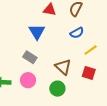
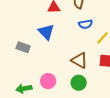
blue semicircle: (77, 33) -> (85, 24), turned 32
gray rectangle: (30, 57) -> (23, 47), moved

